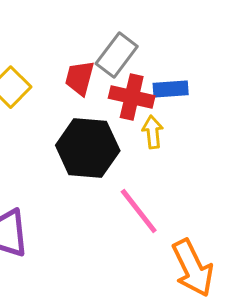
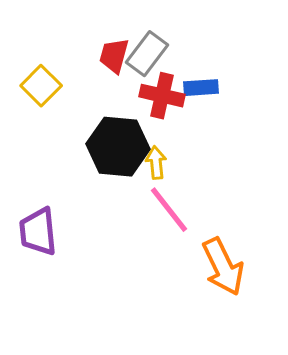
red trapezoid: (80, 78) -> (114, 56), moved
yellow arrow: (153, 132) -> (156, 163), moved

